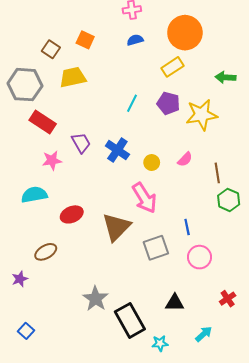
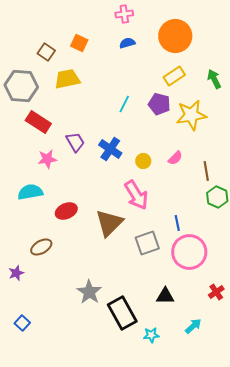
yellow rectangle: (172, 67) -> (174, 76), moved
green arrow: (225, 77) -> (214, 79), turned 60
pink circle: (200, 257) -> (189, 252), size x1.5

